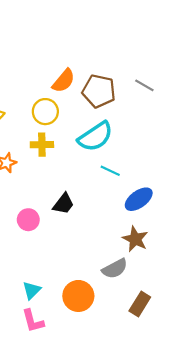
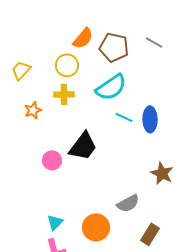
blue ellipse: (139, 199) -> (150, 119), moved, turned -55
black trapezoid: (64, 204) -> (83, 146), size x1.5
brown star: (135, 239) -> (162, 173), moved

